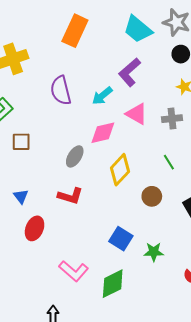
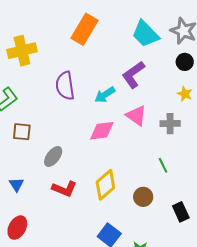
gray ellipse: (75, 156) -> (53, 156), moved
yellow diamond: (120, 170) -> (105, 185), moved
red ellipse: (35, 228) -> (17, 228), moved

